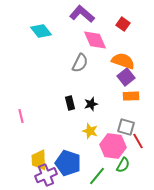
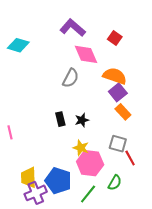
cyan diamond: (41, 31) -> (18, 45), moved, turned -35
orange rectangle: (131, 96) -> (123, 112), turned 49
pink hexagon: (113, 146) -> (90, 163), moved

